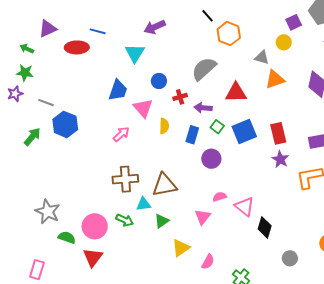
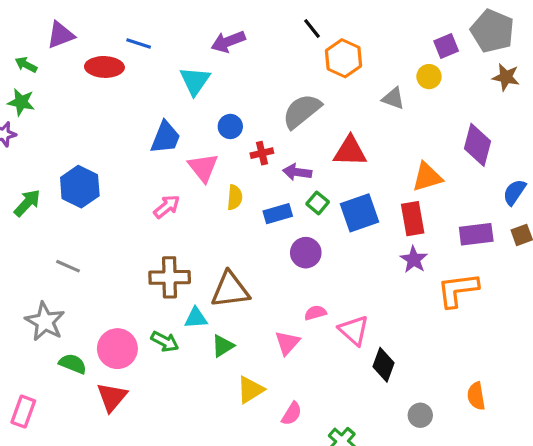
orange triangle: (275, 79) -> (427, 177), moved
gray line: (46, 103) -> (68, 266), moved
blue rectangle: (192, 135) -> (278, 214), turned 54

